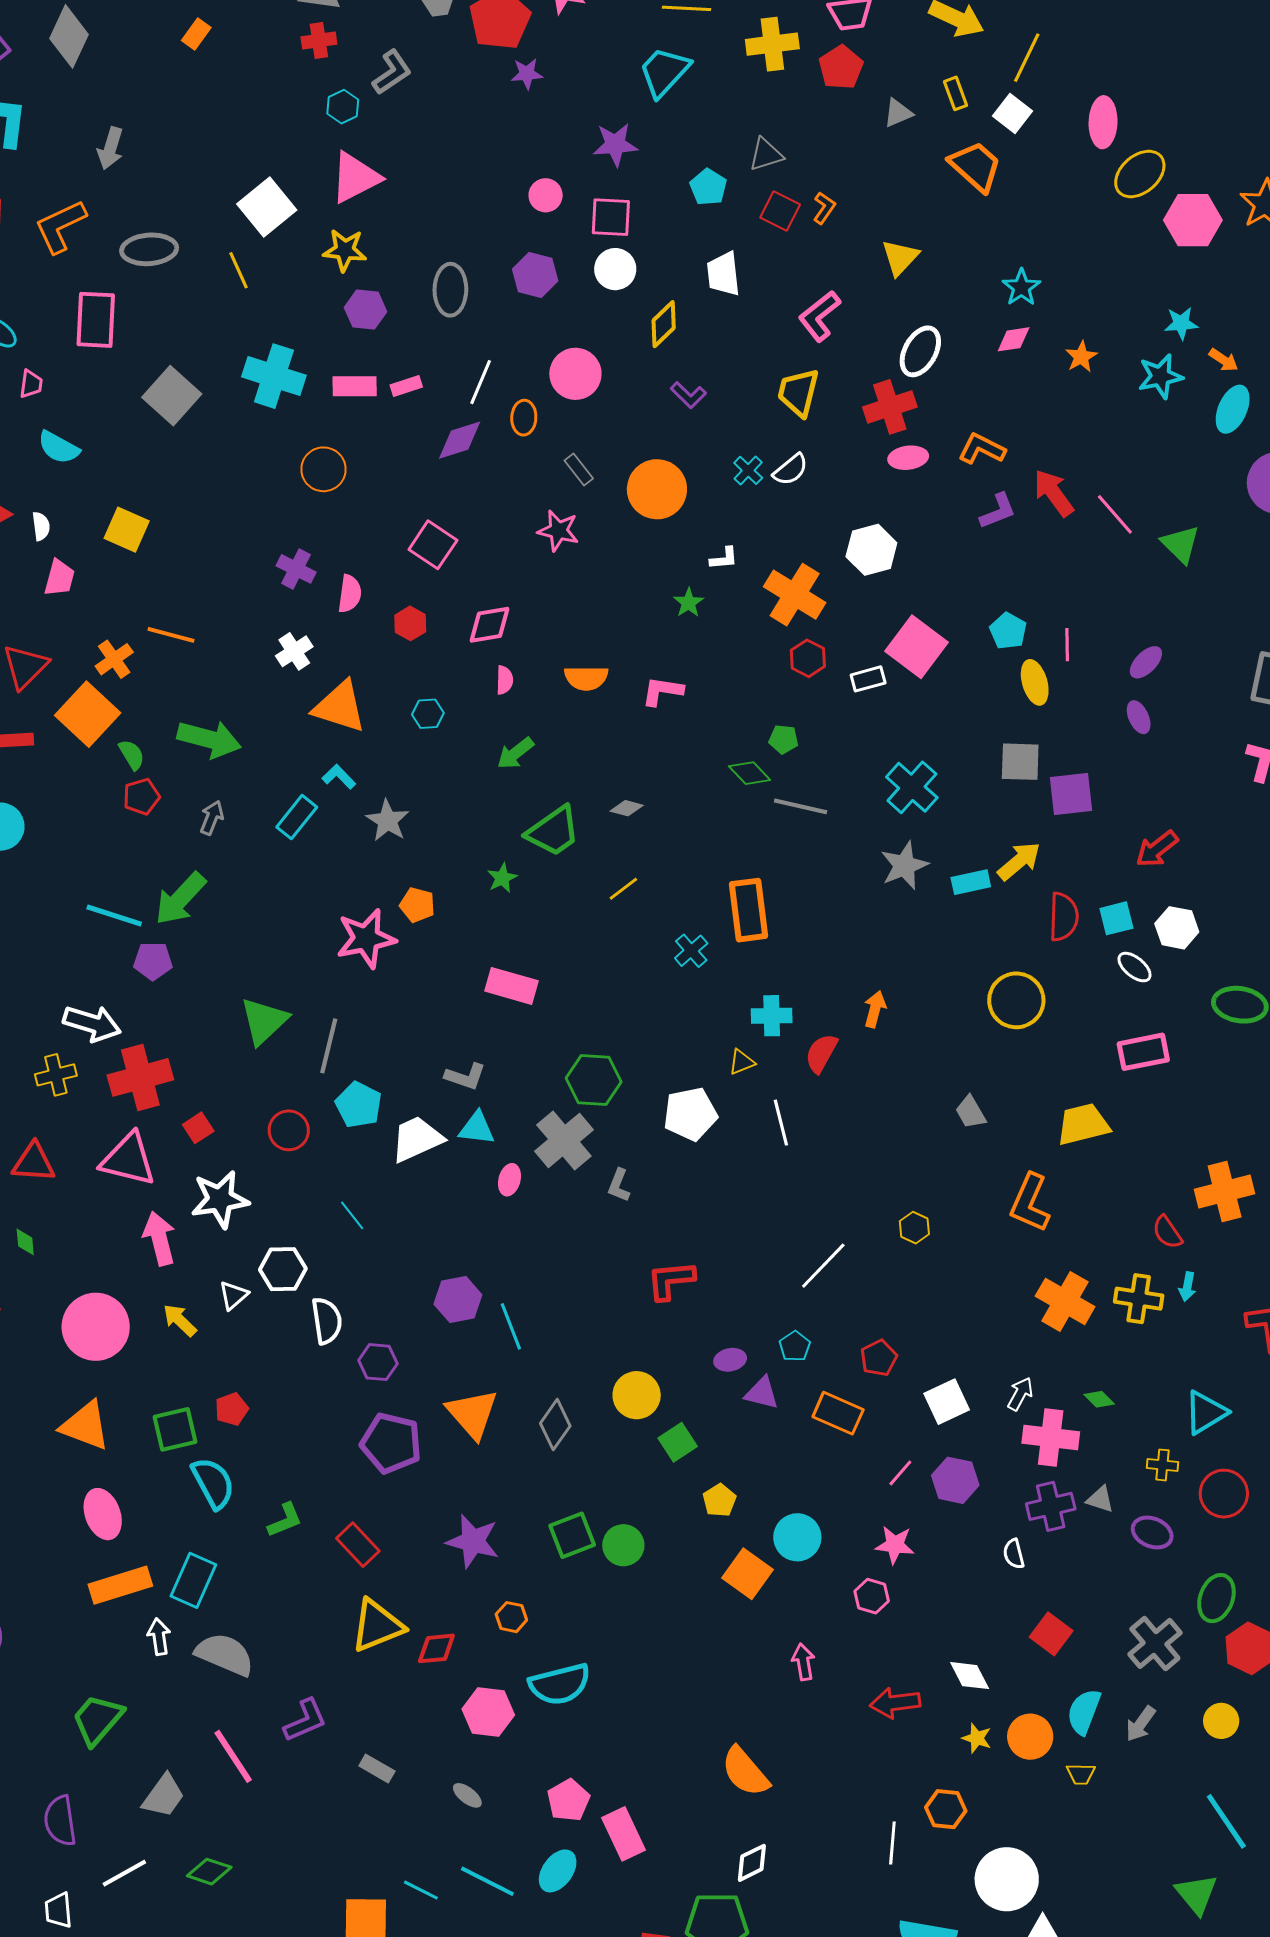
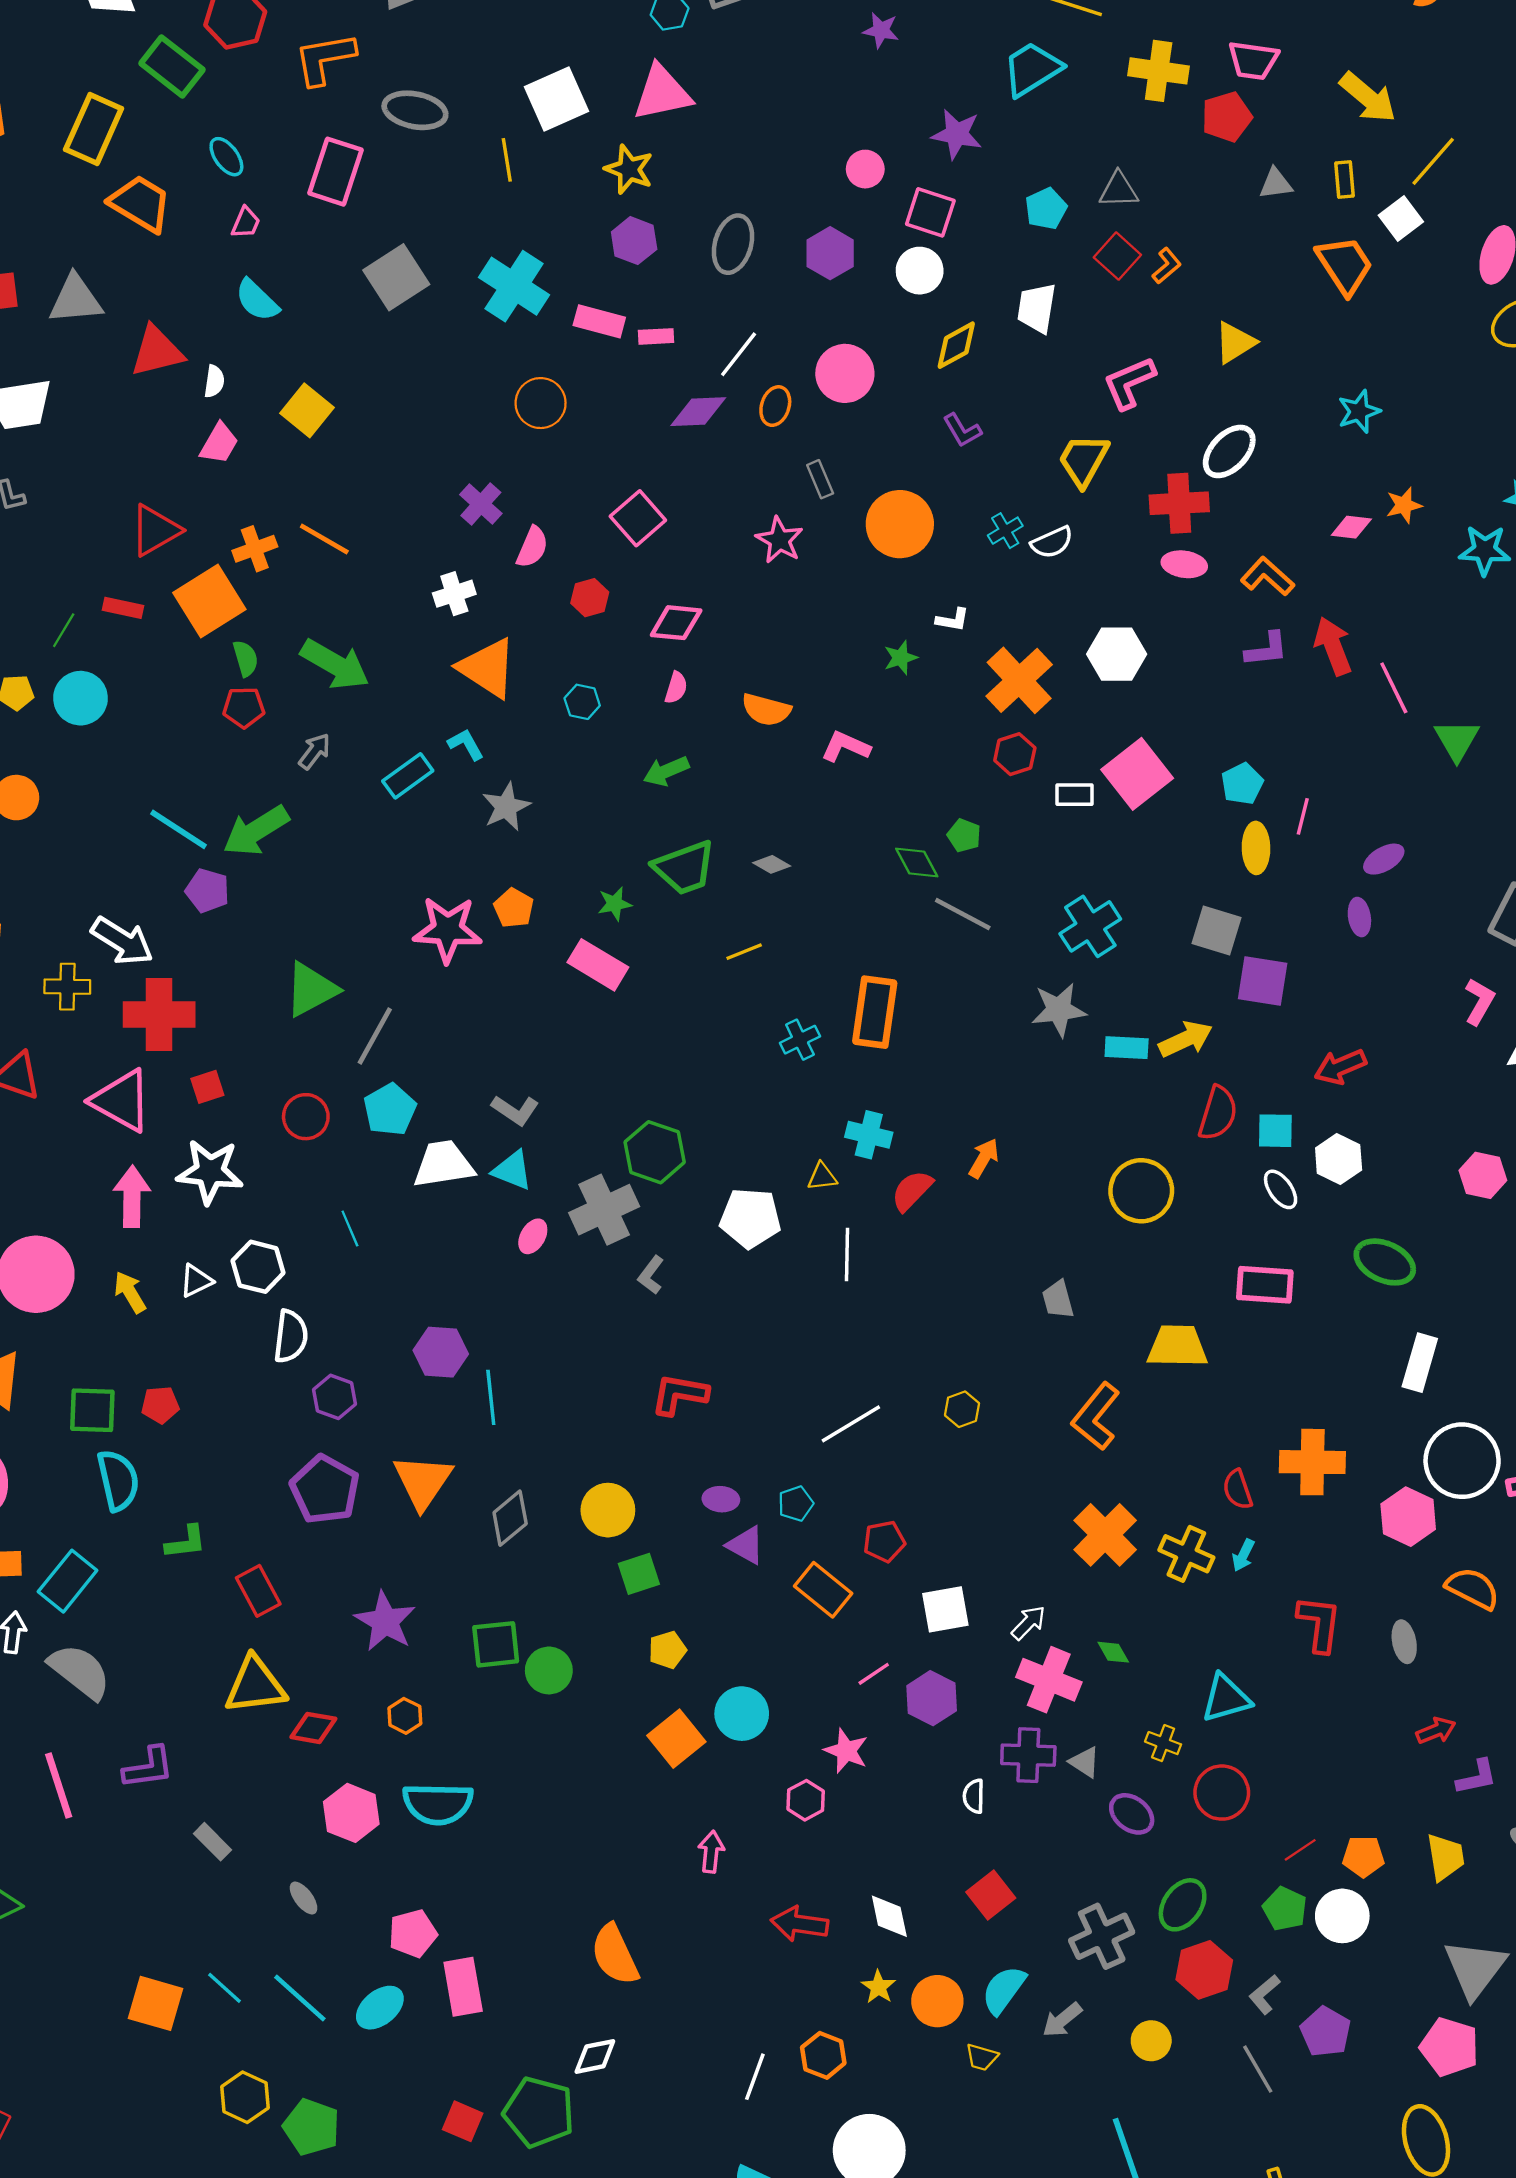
pink diamond: (1014, 339) -> (1351, 527), moved
pink rectangle: (512, 986) -> (598, 965), moved

